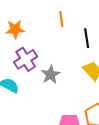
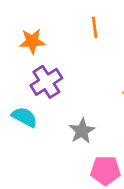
gray star: (51, 75) -> (82, 131), moved

